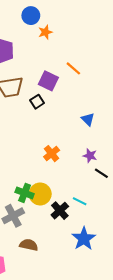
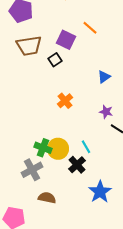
blue triangle: (88, 119) -> (104, 77), turned 40
orange cross: (52, 154) -> (65, 101), moved
cyan line: (80, 201) -> (86, 147), moved, turned 32

